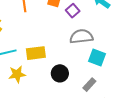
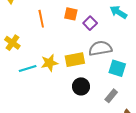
yellow rectangle: (36, 53) -> (75, 60), moved
yellow star: (17, 74) -> (49, 63), moved

